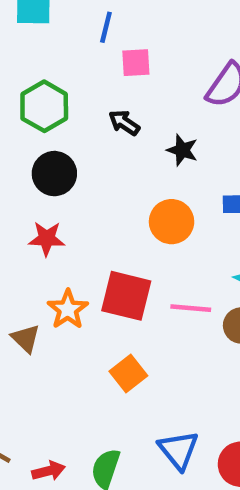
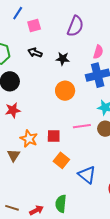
blue line: (106, 27) -> (18, 13), turned 32
red square: (126, 296) -> (54, 136), moved, size x0.6
brown triangle: (26, 338) -> (14, 155), turned 32
blue triangle: (178, 450) -> (87, 175), moved

